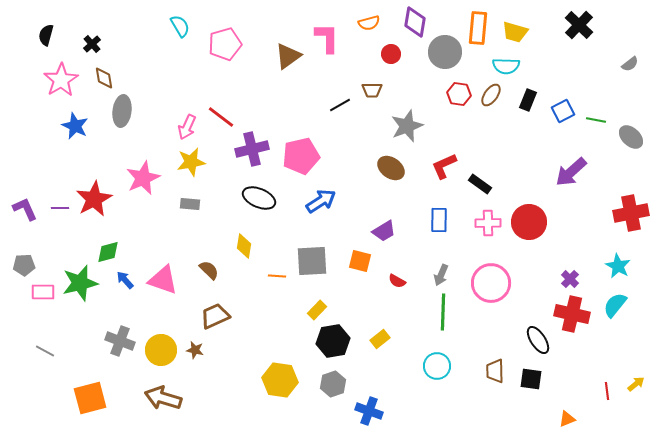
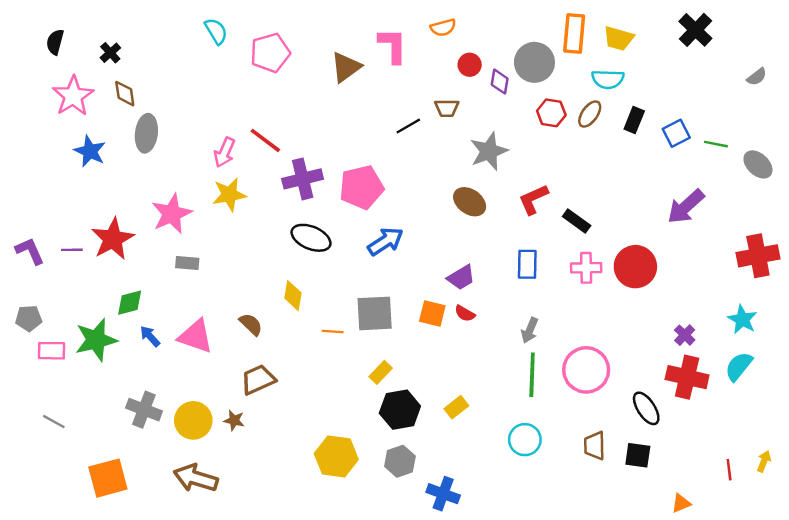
purple diamond: (415, 22) -> (500, 82), moved, size x0.7
gray rectangle: (190, 204) -> (187, 263), moved
red semicircle: (397, 281) -> (465, 313), moved
pink circle: (491, 283) -> (586, 370), moved
yellow arrow: (636, 384) -> (764, 461), turned -30

